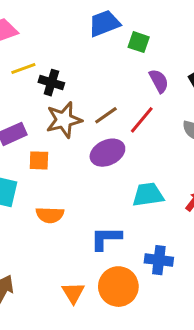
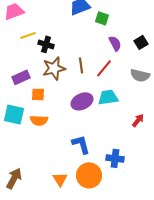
brown line: (106, 115) -> (81, 65), turned -63
purple ellipse: (107, 153) -> (82, 101), moved
cyan trapezoid: (148, 195) -> (108, 97), moved
orange semicircle: (50, 215) -> (39, 120), moved
blue L-shape: (106, 238) -> (81, 144), turned 75

